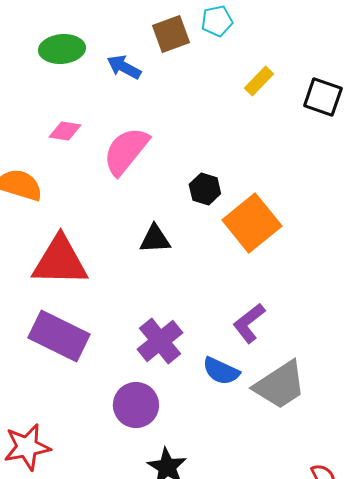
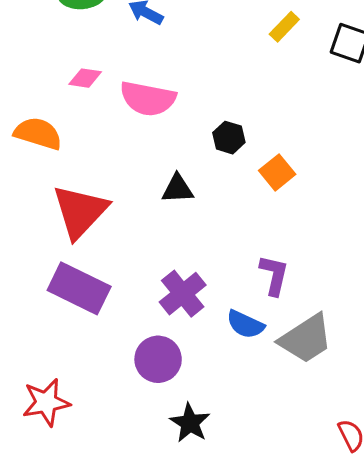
pink semicircle: (126, 151) -> (148, 99), turned -118
orange square: (252, 223) -> (277, 172), size x0.6
red triangle: (60, 261) -> (80, 211), turned -48
purple L-shape: (249, 323) -> (274, 275), turned 141

